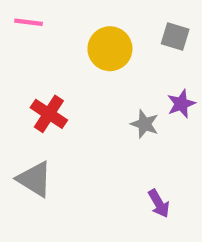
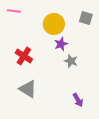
purple star: (181, 104) -> (61, 44), moved
gray triangle: (35, 179) -> (28, 89), moved

